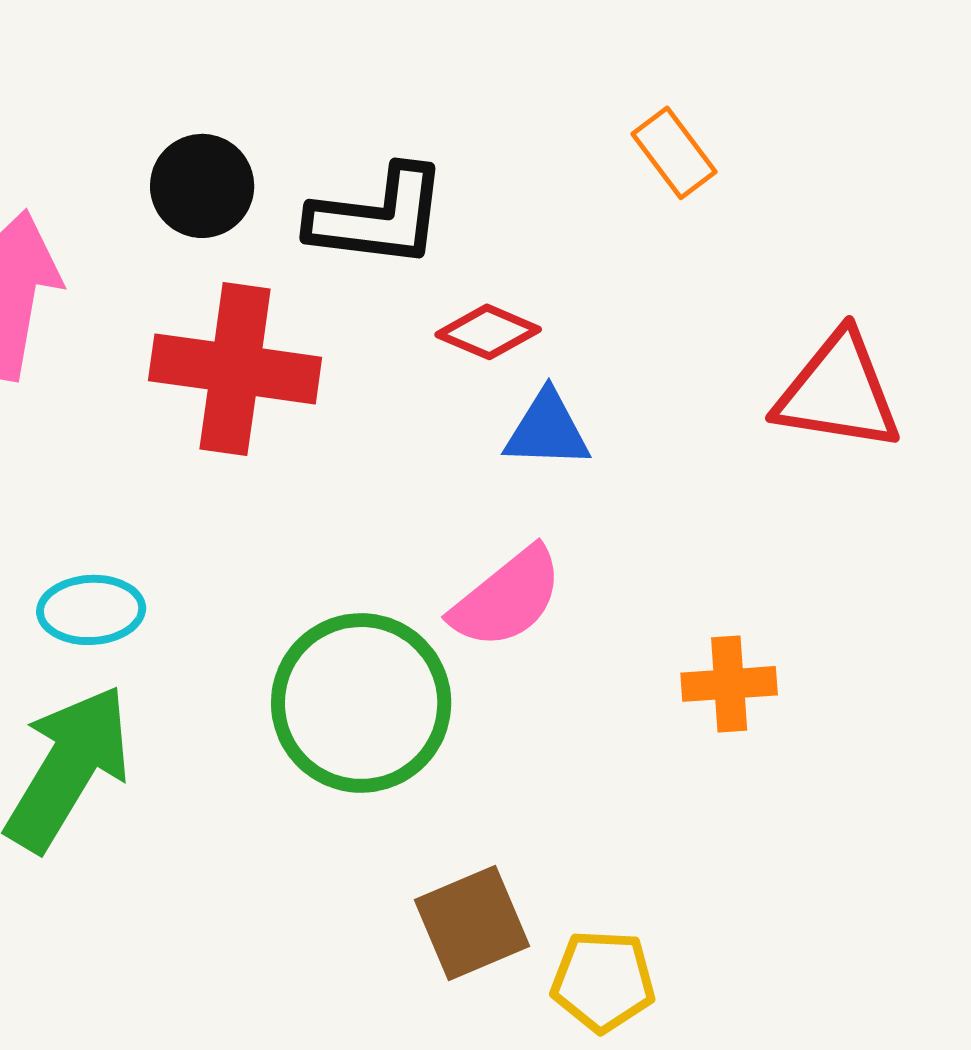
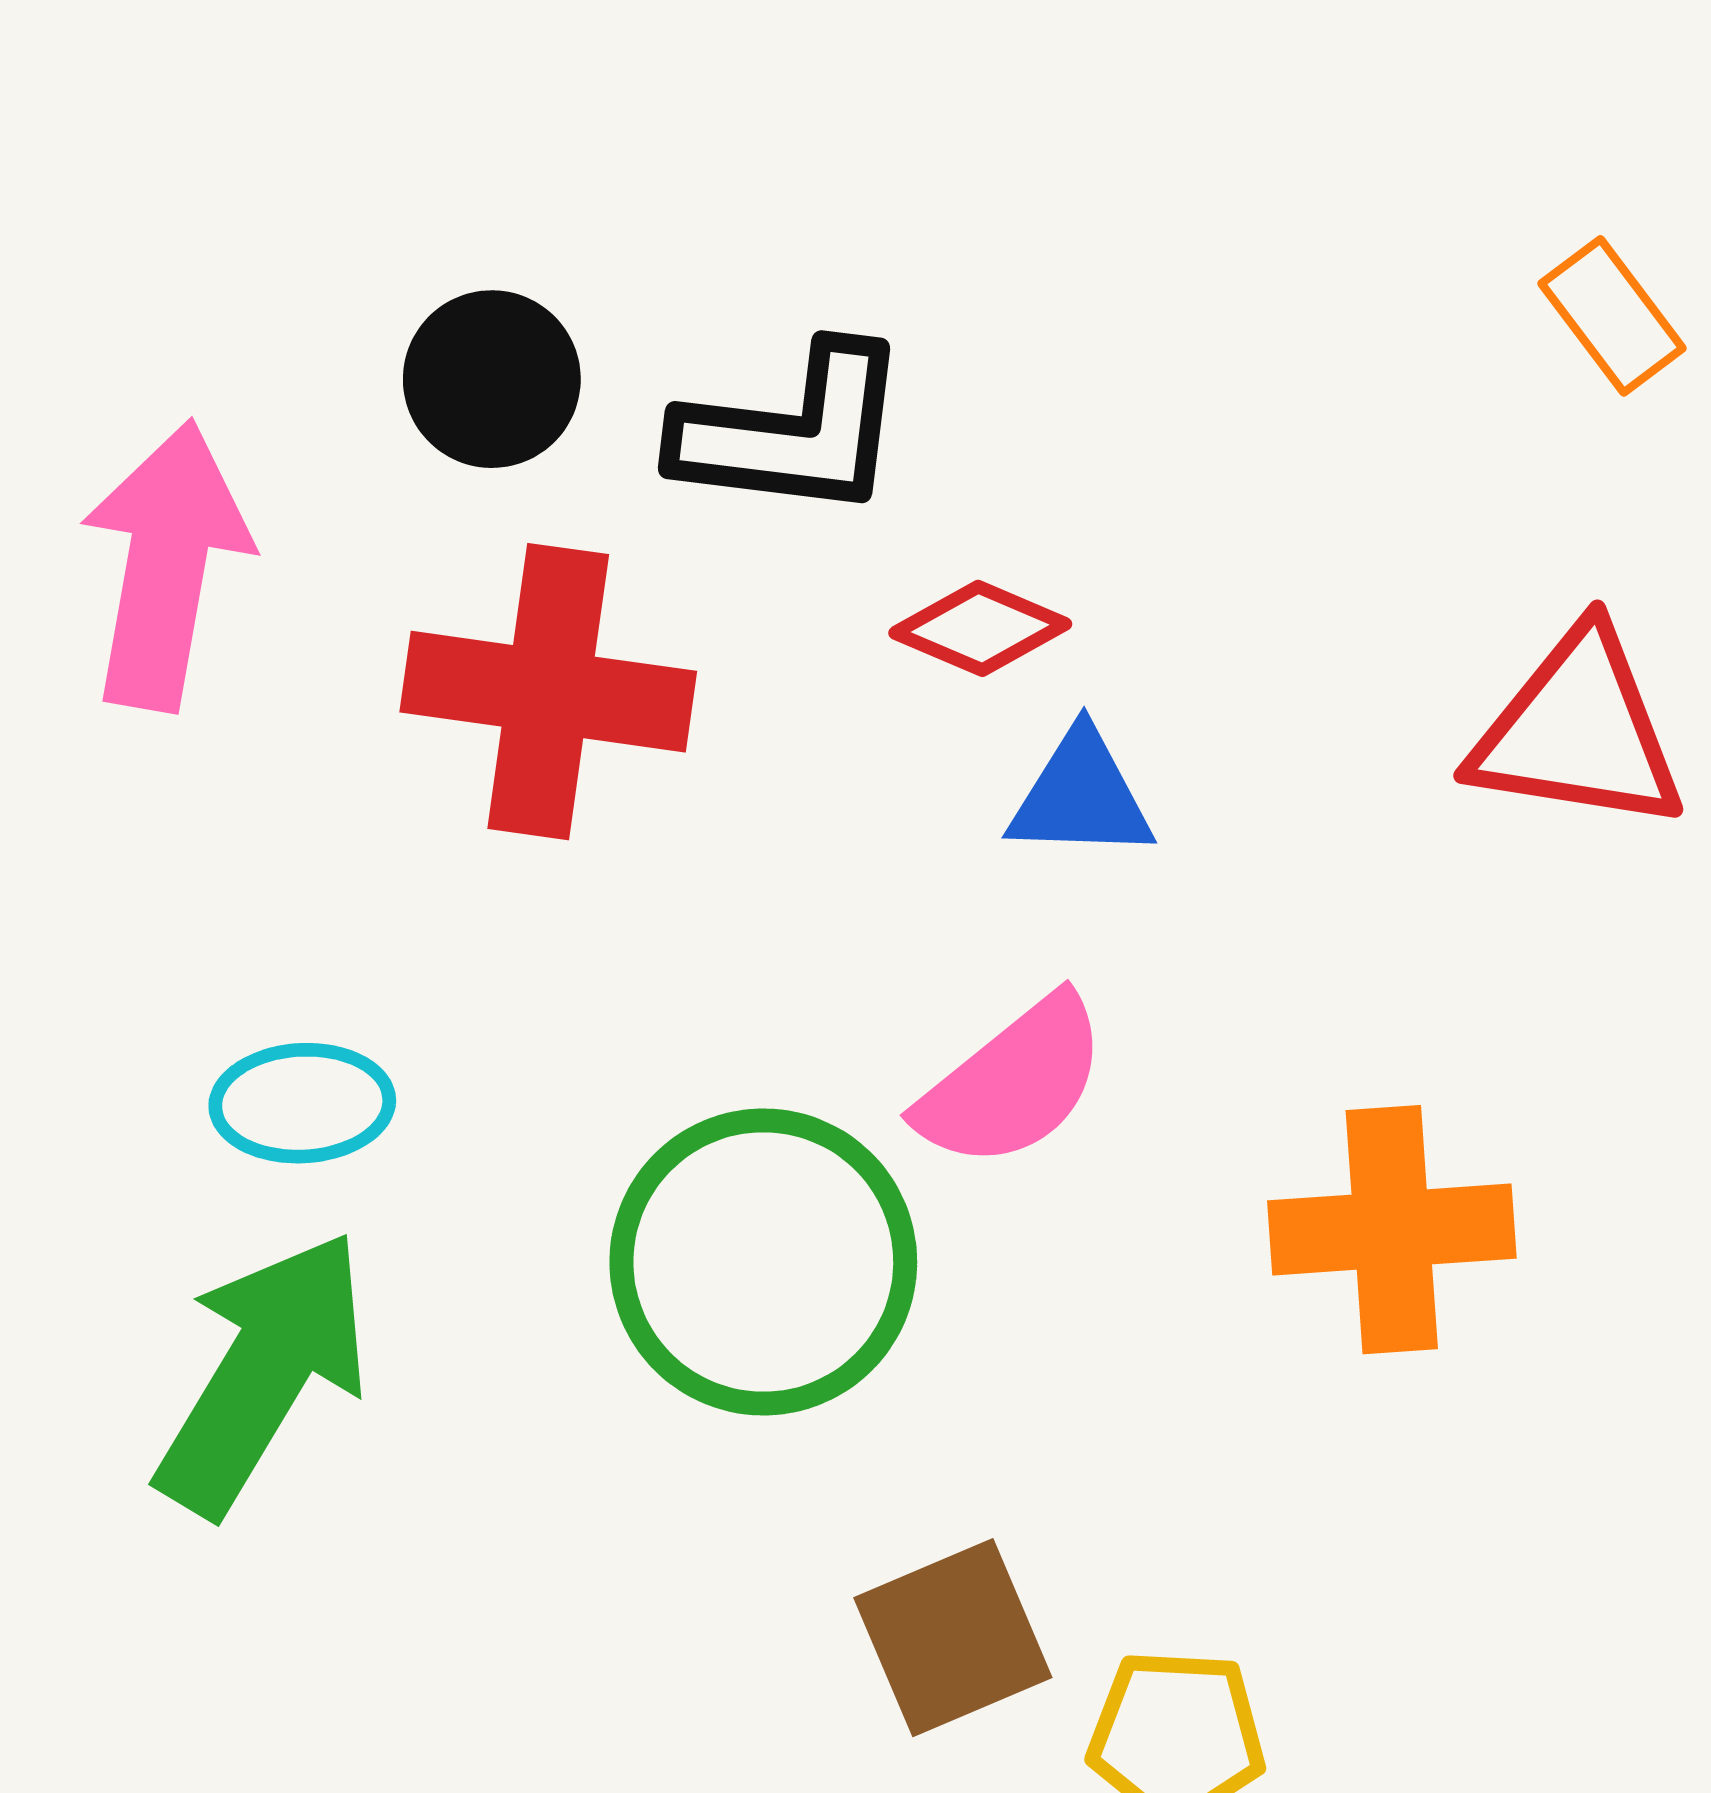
orange rectangle: (674, 153) -> (1612, 316), moved
orange cross: (729, 684) -> (1392, 1230), size x1.5

